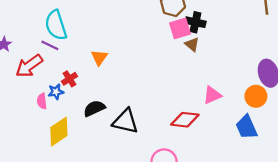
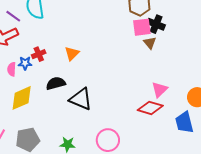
purple line: (50, 45) -> (13, 16), moved
orange triangle: (99, 57) -> (72, 53), moved
pink triangle: (212, 95) -> (160, 90), turned -30
red diamond: (185, 120) -> (150, 108), moved

